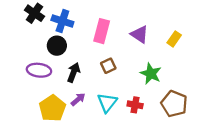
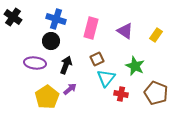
black cross: (34, 13) -> (13, 17), moved
cyan triangle: (107, 103) -> (106, 78), moved

